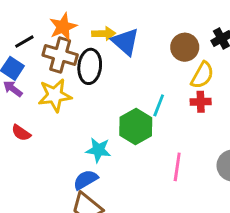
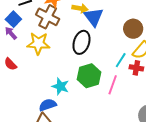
black ellipse: (90, 66) -> (81, 42), moved
cyan line: (159, 105) -> (121, 60), moved
pink line: (177, 167) -> (113, 85), moved

